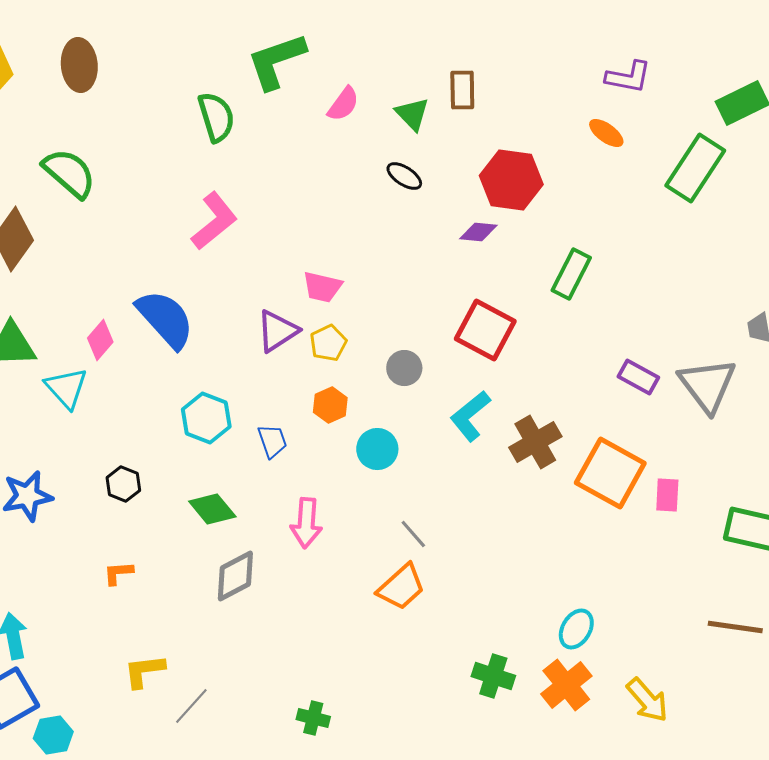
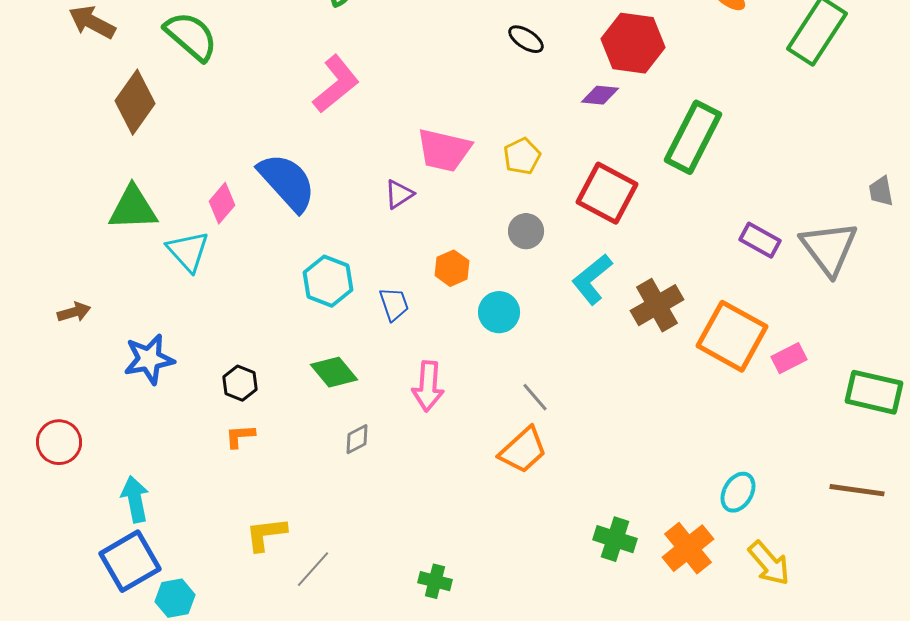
green rectangle: (571, 274) -> (693, 137), size x1.4
pink trapezoid: (322, 287) -> (444, 150), size x1.4
purple triangle: (277, 331) -> (399, 194), size x0.7
yellow pentagon: (328, 343) -> (522, 156), moved
black hexagon: (123, 484) -> (240, 383), moved
pink rectangle: (667, 495) -> (789, 358), turned 60
gray diamond: (235, 576) -> (357, 439), size x0.6
cyan ellipse: (576, 629) -> (738, 492), moved

